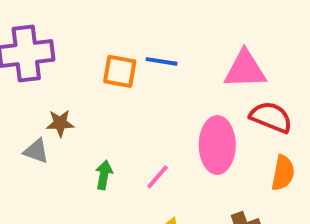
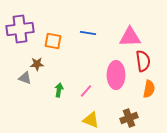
orange square: (120, 71) -> (53, 41), moved
red semicircle: (271, 117) -> (143, 61), turned 60

